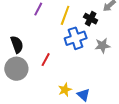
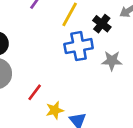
red line: (46, 60) -> (35, 92), moved

